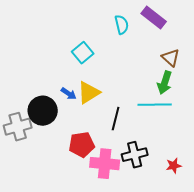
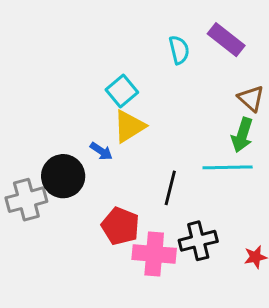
yellow triangle: (89, 93) -> (129, 126), moved
red pentagon: (82, 145) -> (120, 226), turned 30

